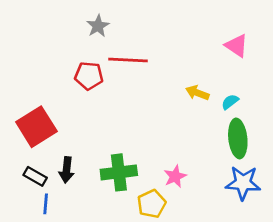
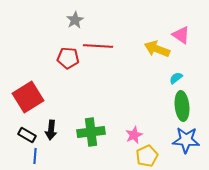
yellow arrow: (197, 93) -> (157, 49), moved, size x1.4
yellow pentagon: (152, 204) -> (147, 156), moved

